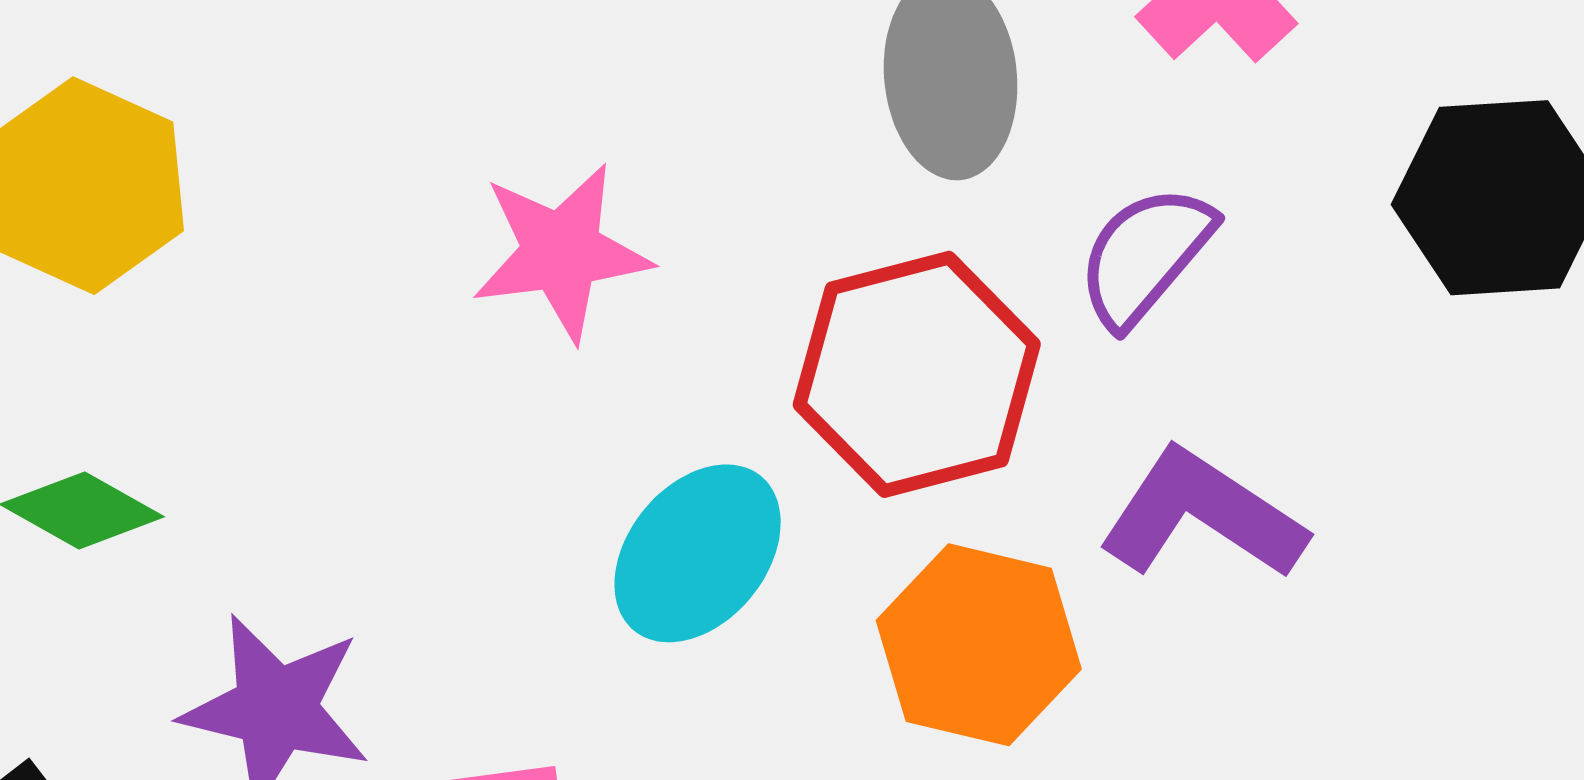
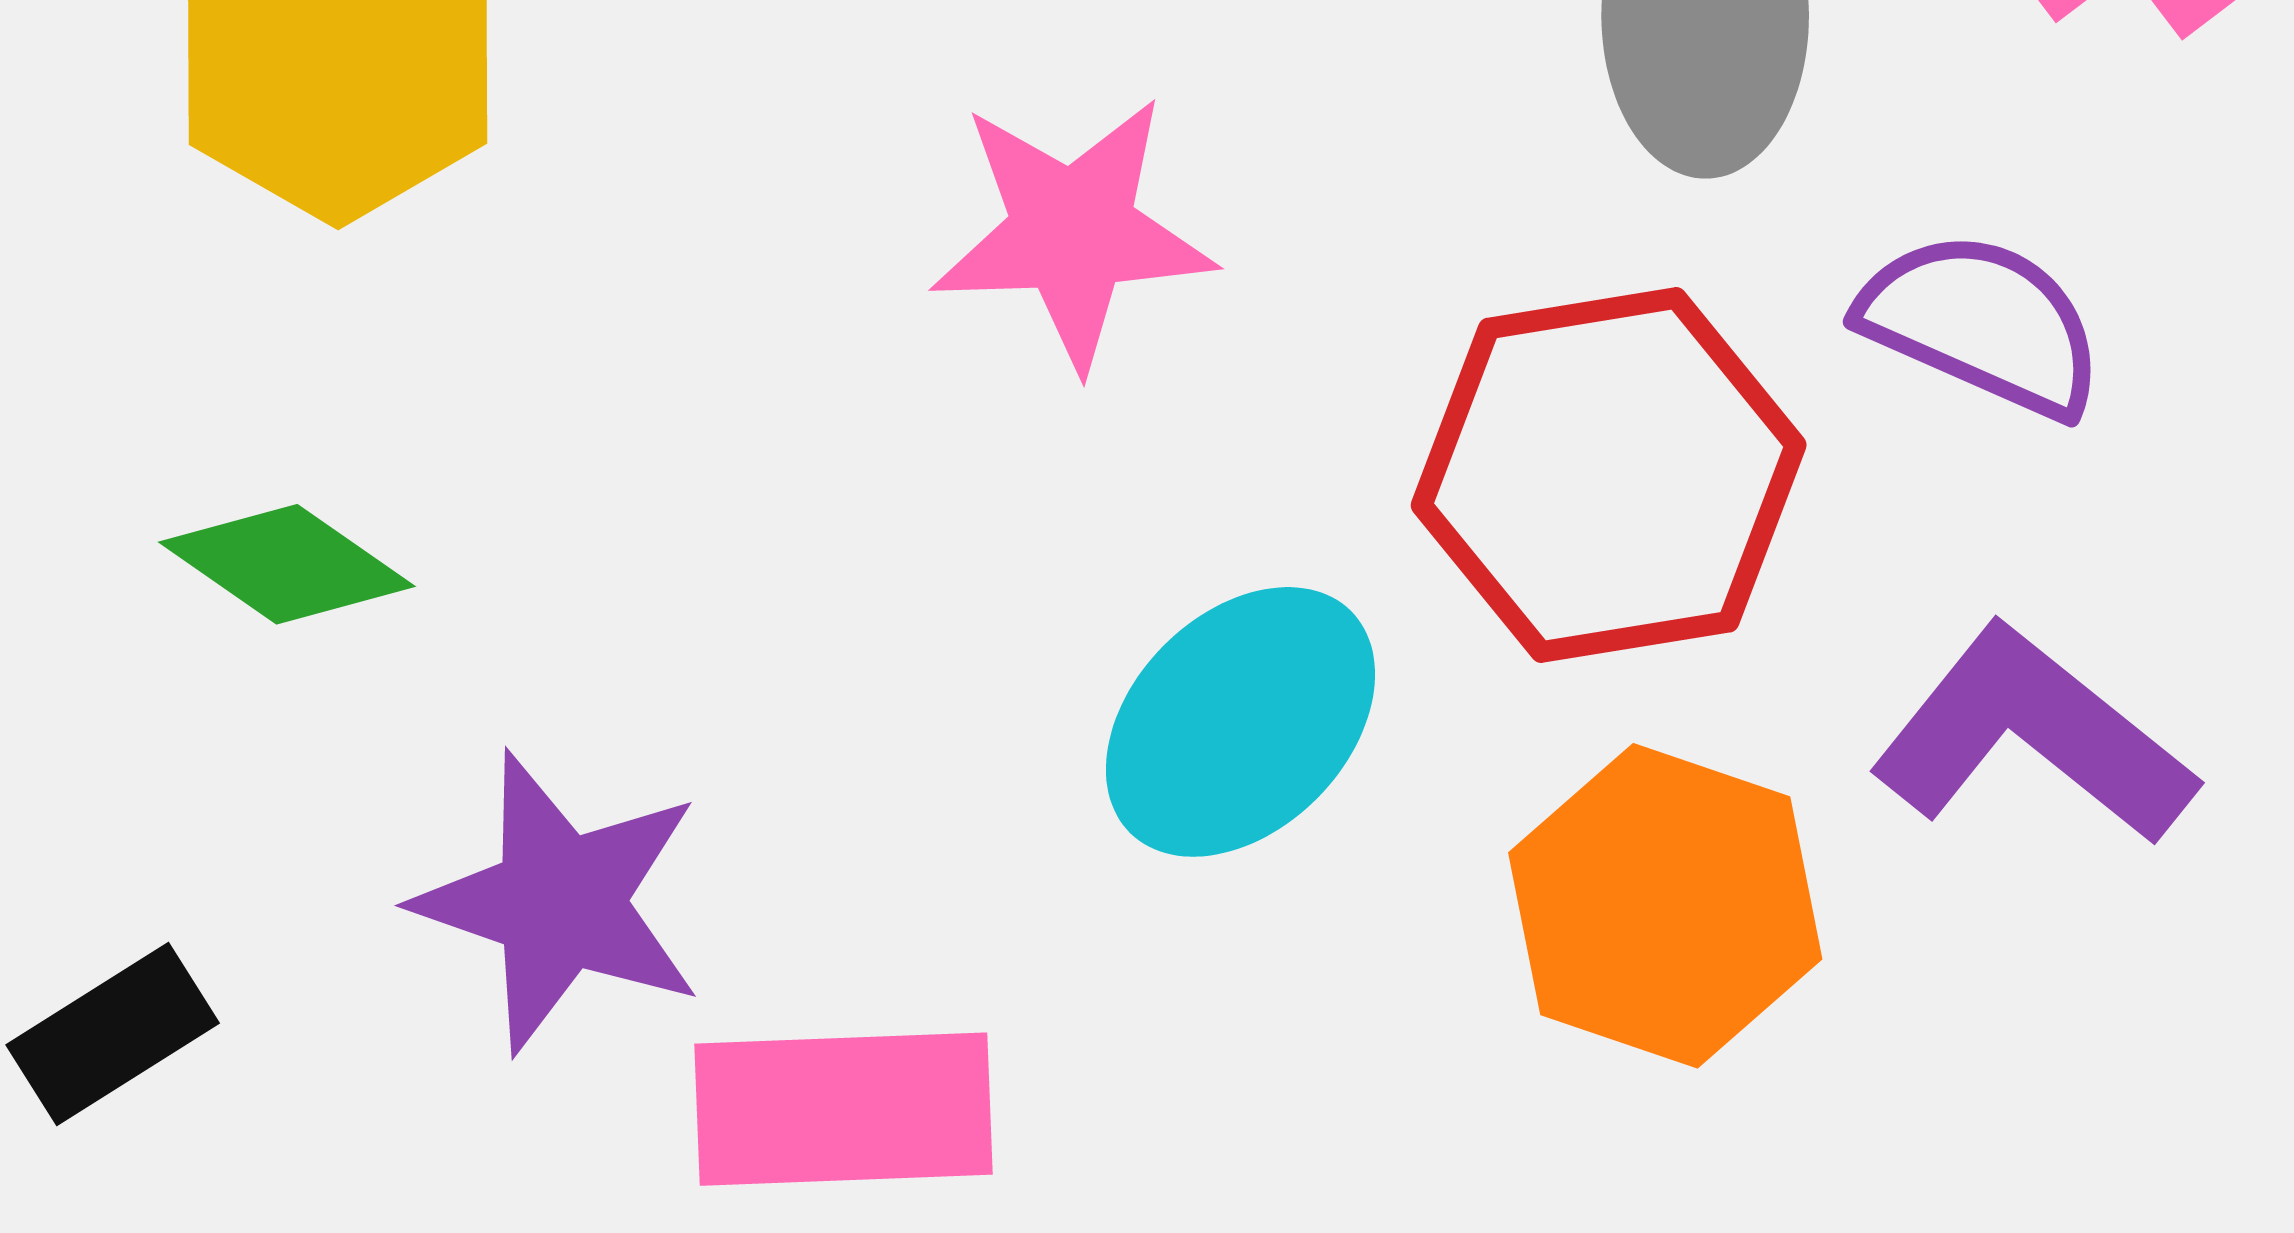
purple semicircle: (1145, 256) -> (1982, 324), turned 68

